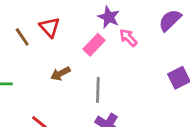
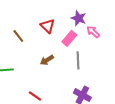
red triangle: (50, 27) -> (48, 26), moved
gray line: (98, 90) -> (78, 60), moved

